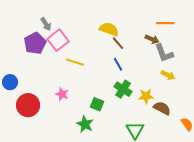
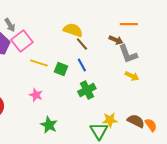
green cross: (123, 89) -> (87, 90), turned 30
pink star: (62, 94) -> (36, 95), moved
yellow star: (146, 96) -> (110, 120), moved
green square: (97, 104) -> (61, 69), moved
brown semicircle: (162, 108) -> (136, 121), moved

